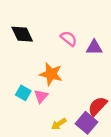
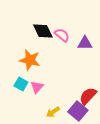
black diamond: (22, 34) -> (43, 31), moved
orange star: (51, 74) -> (30, 60), moved

